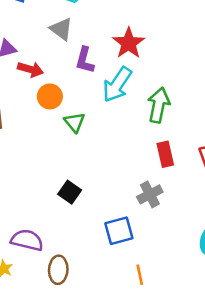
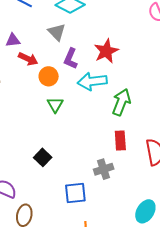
cyan arrow: (117, 85) -> (92, 81), turned 40
orange circle: (50, 96) -> (49, 76), moved

